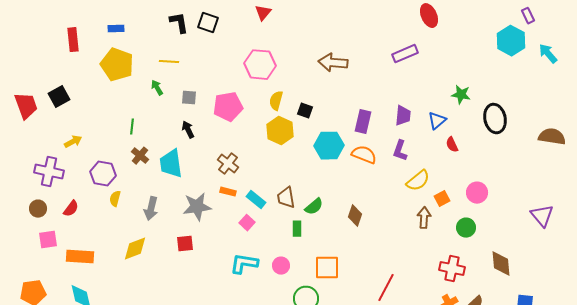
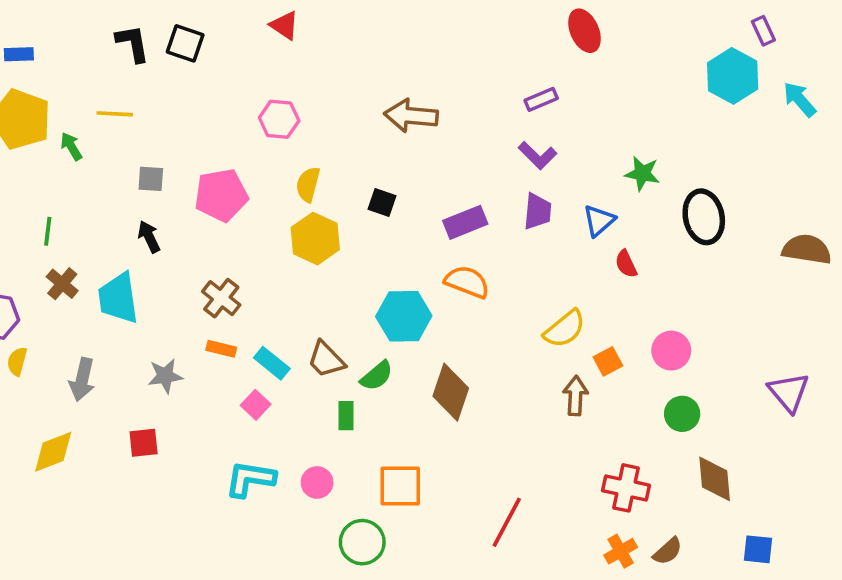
red triangle: (263, 13) -> (285, 25), turned -36
purple rectangle: (405, 54) -> (541, 99), size x0.7
pink hexagon: (260, 65) -> (279, 119), size x0.7
green arrow: (157, 88) -> (71, 146), moved
black square: (305, 111) -> (382, 202), moved
purple rectangle: (363, 122) -> (465, 222), turned 55
cyan hexagon: (329, 146) -> (404, 316), moved
purple L-shape: (400, 151) -> (538, 155), moved, turned -65
brown trapezoid: (286, 198) -> (326, 360), turned -35
gray star: (197, 207) -> (165, 376), size x0.7
brown diamond: (355, 216) -> (451, 392), size x1.4
green circle: (466, 228) -> (682, 414), moved

